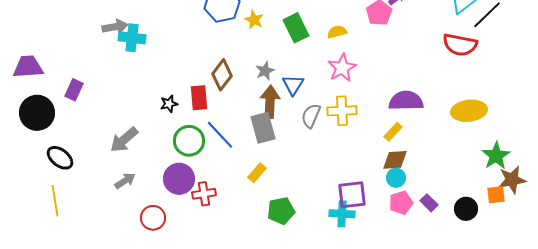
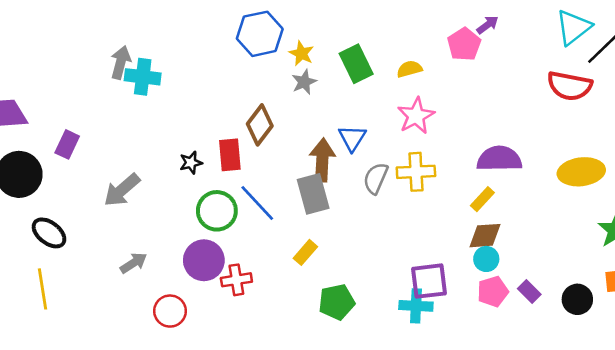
gray arrow: (115, 27) -> (121, 62), turned -65
gray star: (265, 71) -> (304, 82), moved
gray arrow: (124, 140) -> (122, 190), moved

